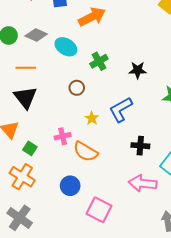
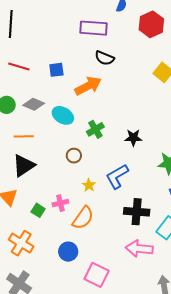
black triangle: (25, 98) -> (24, 165), turned 35
black cross: (140, 146) -> (137, 212), size x1.4
green square: (30, 148) -> (38, 210), moved
orange semicircle: (86, 152) -> (83, 218), turned -85

